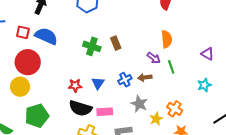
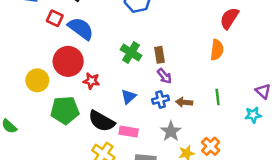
orange semicircle: (167, 39) -> (217, 50), moved
purple arrow: (154, 58) -> (164, 76), moved
red circle: (28, 62) -> (68, 61), moved
red star: (75, 85) -> (91, 81), moved
cyan star: (204, 85) -> (253, 115), moved
green pentagon: (37, 116) -> (65, 110), moved

